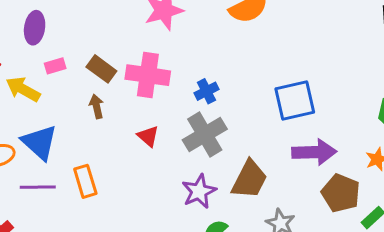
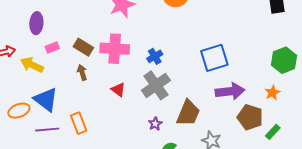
purple star: (199, 191) -> (155, 124), size x0.6

